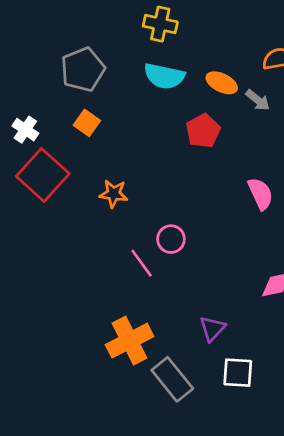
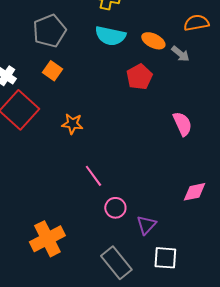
pink circle: (171, 239) -> (115, 208), moved
orange cross: (130, 341) -> (47, 239), moved

